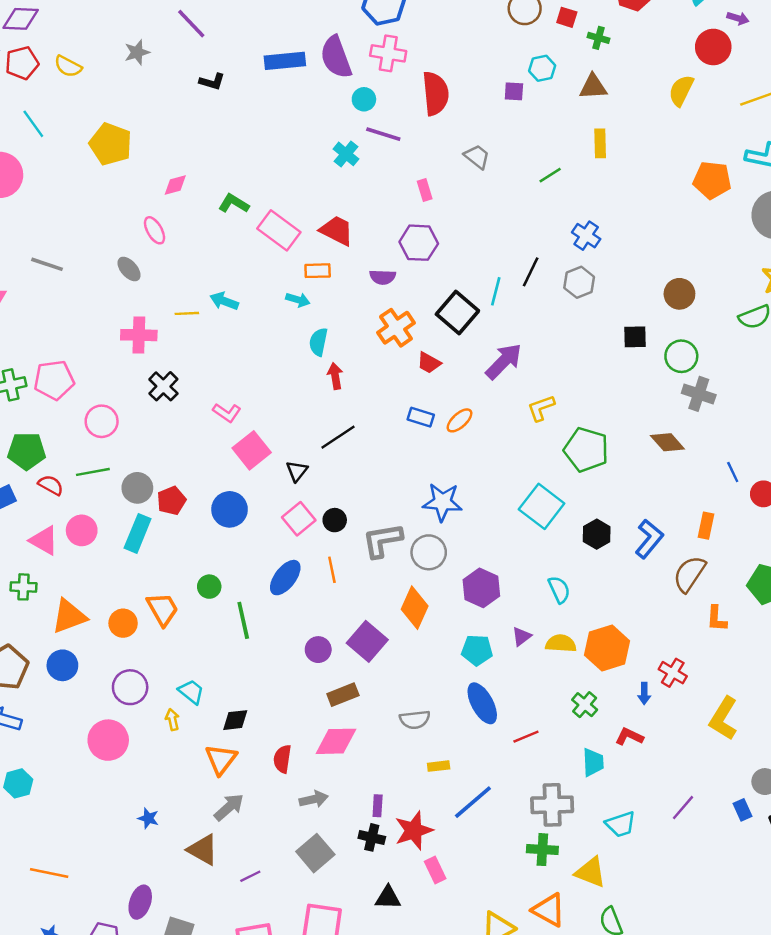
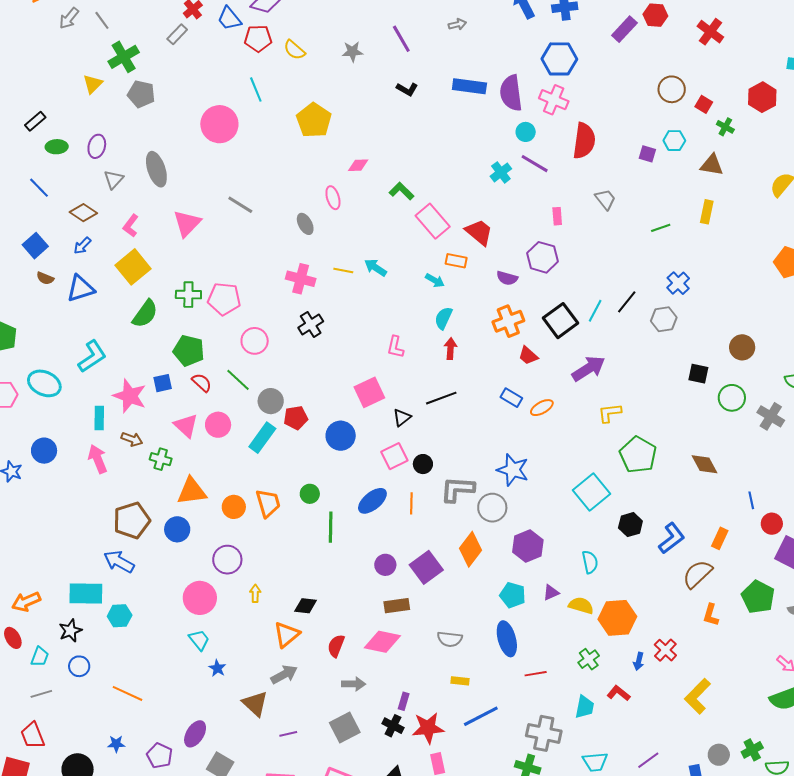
gray cross: (699, 394) -> (771, 416), moved
pink L-shape: (227, 413) -> (395, 347), moved, turned 55
green line: (93, 472) -> (238, 380), turned 40
cyan trapezoid: (191, 692) -> (199, 640), moved

